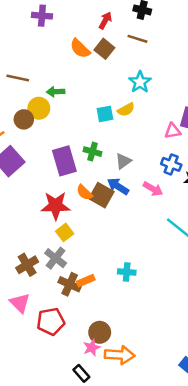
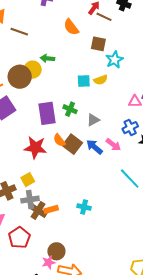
brown line: (137, 39) -> (104, 17), moved
brown square: (104, 49) -> (98, 44), moved, turned -35
brown line: (18, 78) -> (19, 32), moved
brown circle: (24, 119) -> (20, 77), size x1.5
blue cross: (171, 164) -> (130, 128), turned 35
blue arrow: (118, 186) -> (94, 147), moved
yellow square: (65, 232) -> (28, 180), moved
gray cross: (56, 258) -> (30, 200), moved, turned 36
red pentagon: (51, 322) -> (19, 238), turned -30

